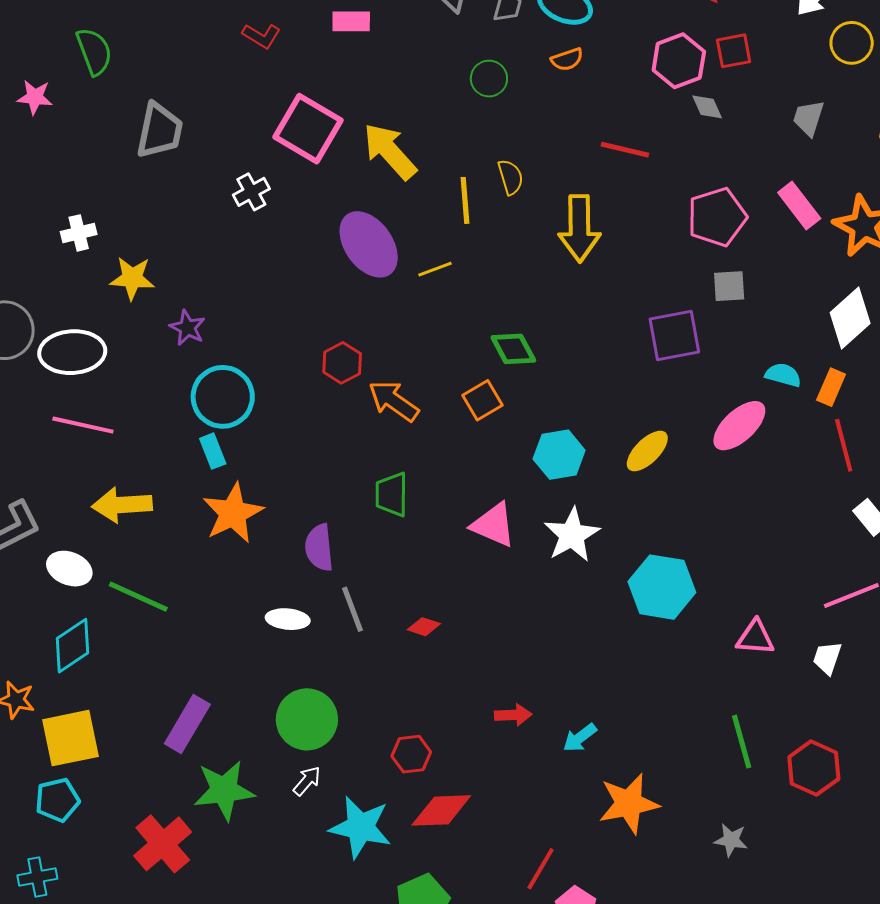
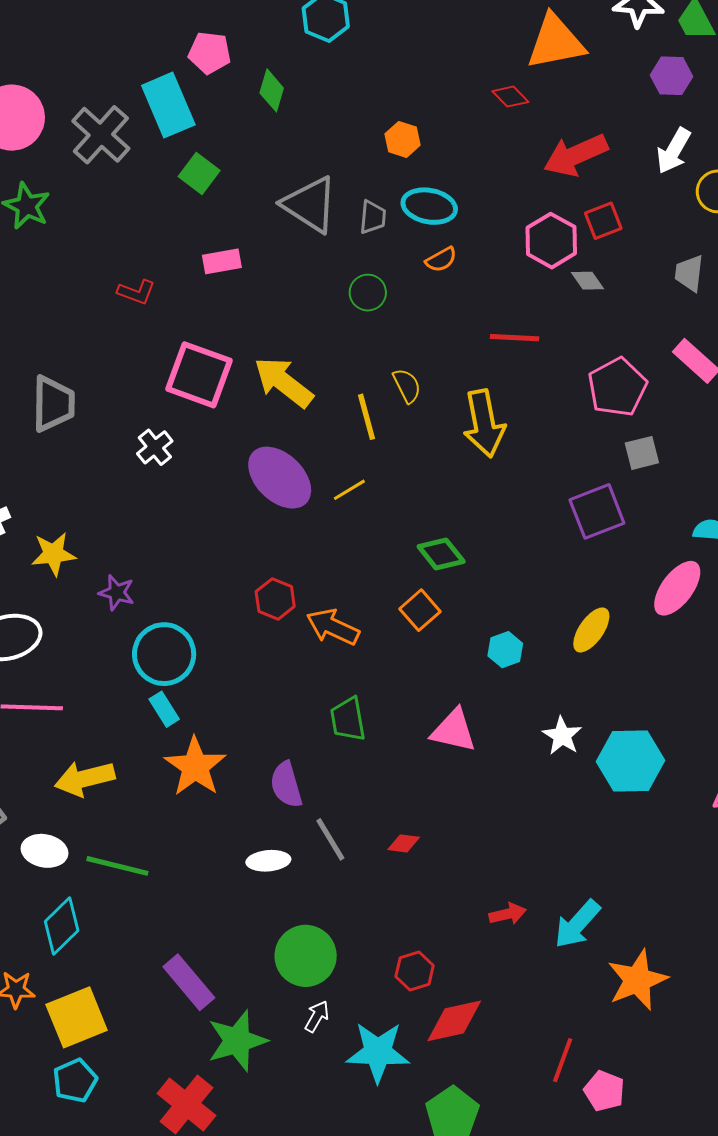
cyan hexagon: (559, 455) -> (505, 650), size x0.7
white star: (572, 535) -> (562, 736), moved, size x0.7
purple rectangle: (187, 724) -> (189, 982), turned -60
cyan arrow: (580, 738) -> (577, 924), size x1.5

